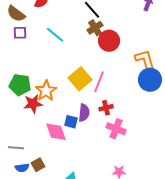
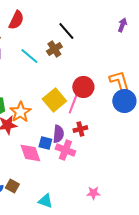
brown cross: (95, 28) -> (54, 49), moved
red circle: (109, 41) -> (83, 87), moved
pink cross: (116, 129) -> (65, 150), moved
brown square: (38, 165) -> (12, 186), turned -32

